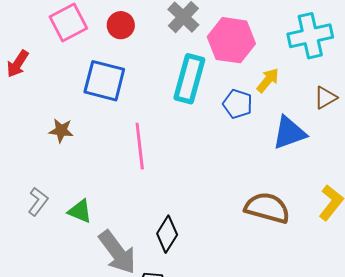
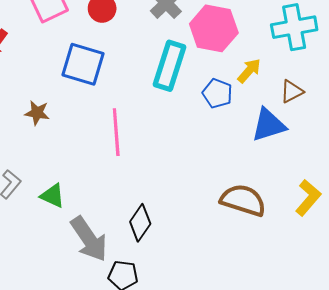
brown triangle: (325, 98) -> (292, 91), moved

